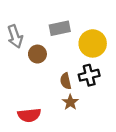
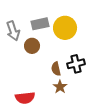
gray rectangle: (60, 28) -> (40, 24), moved
yellow circle: (93, 43) -> (65, 28), moved

